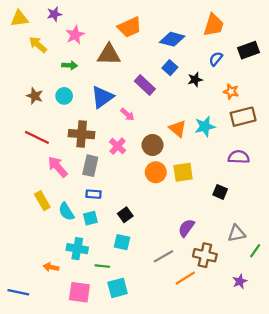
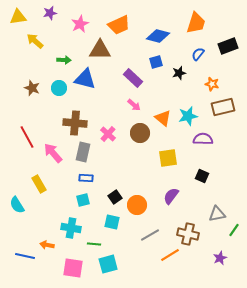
pink star: (75, 35) -> (80, 24), moved
blue square: (170, 68) -> (156, 62), turned 32
blue triangle: (102, 97) -> (85, 79), moved, turned 50
pink arrow: (127, 114) -> (134, 105), moved
red line: (37, 137) -> (27, 137), moved, turned 35
purple semicircle: (239, 157) -> (203, 139), moved
orange circle: (156, 172) -> (137, 205), moved
cyan semicircle: (66, 212) -> (17, 205), moved
purple semicircle: (186, 228) -> (171, 196), moved
blue line: (18, 292) -> (25, 256), moved

